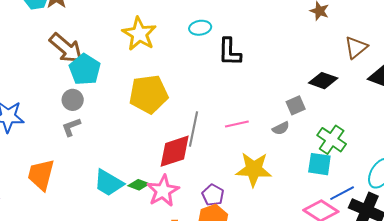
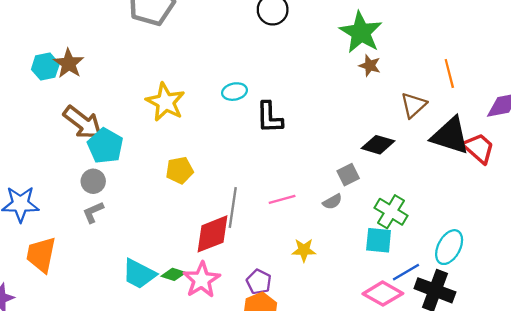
yellow pentagon: (149, 94) -> (180, 170), size x0.6
yellow star: (254, 169) -> (304, 250), size x0.6
orange trapezoid: (41, 175) -> (41, 255), moved

